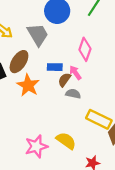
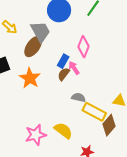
brown ellipse: (19, 62) -> (33, 47), moved
blue rectangle: (55, 67) -> (63, 61), moved, turned -64
gray semicircle: (73, 94) -> (79, 98), moved

